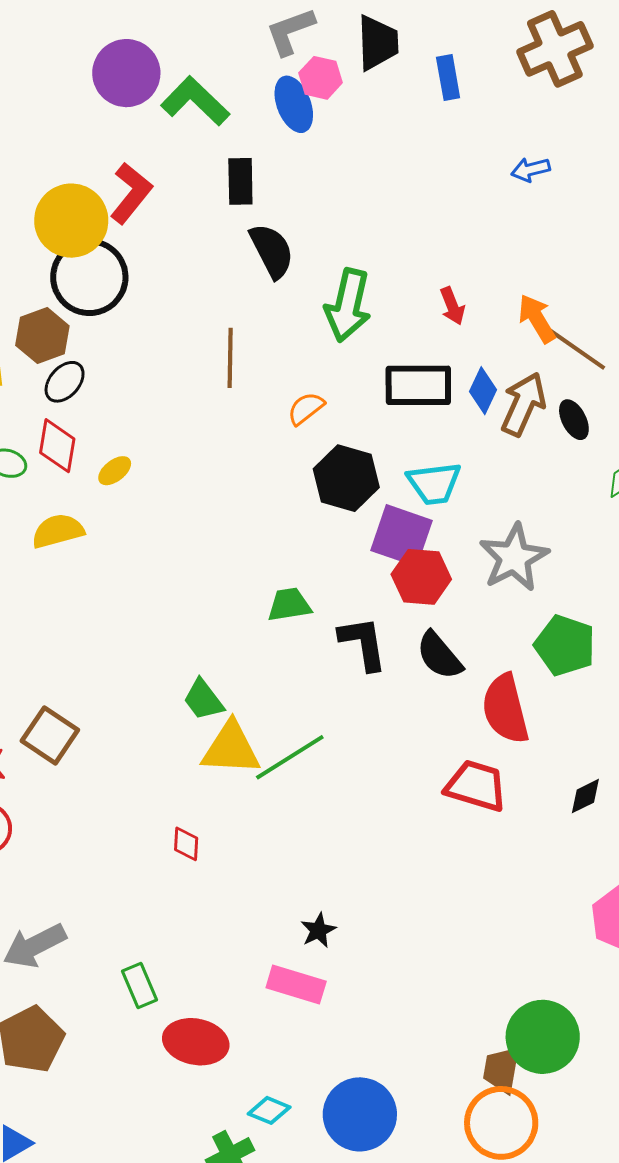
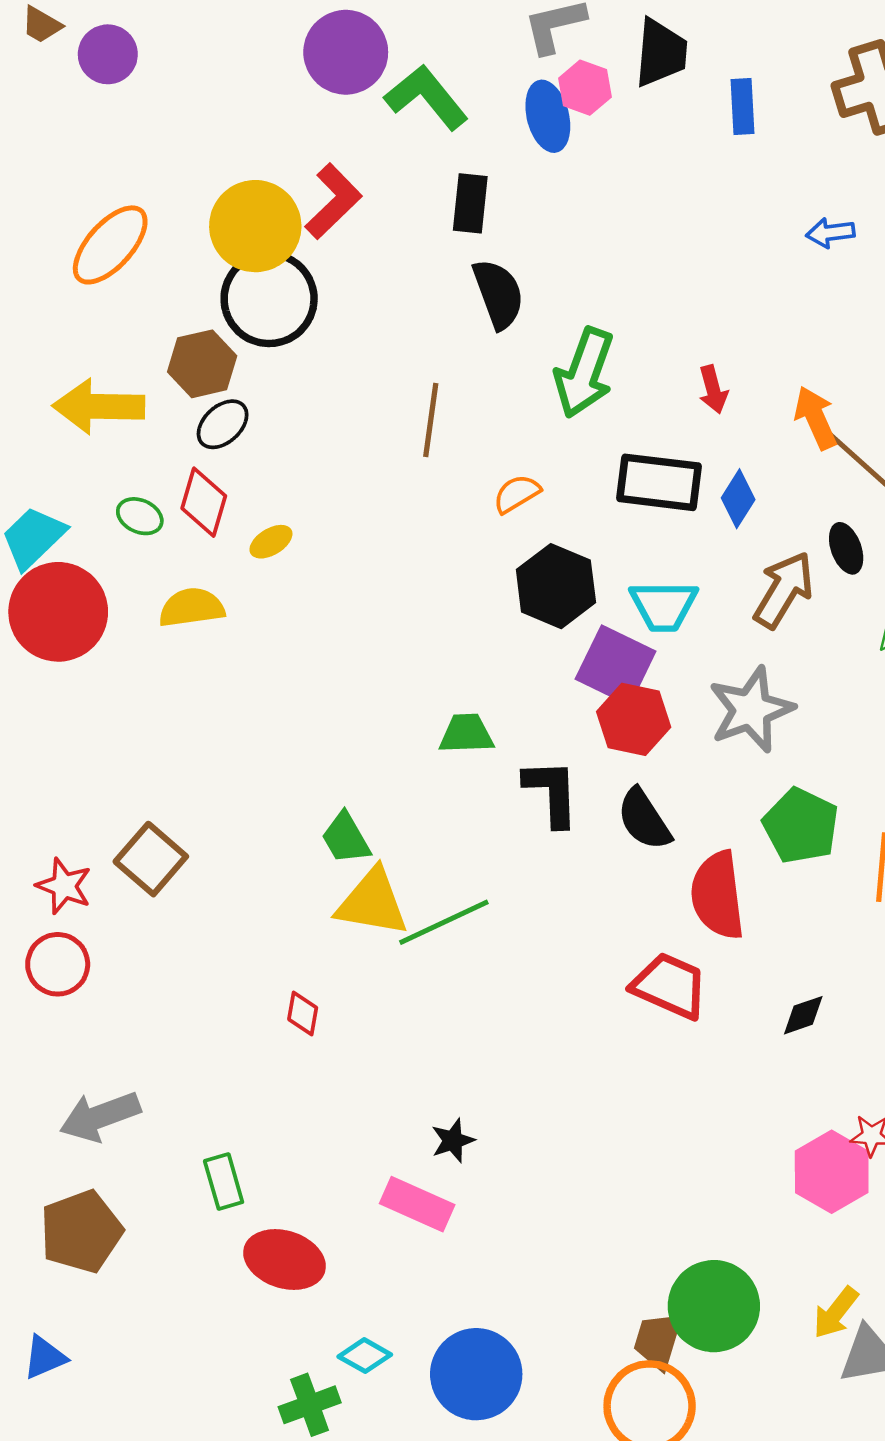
brown arrow: (523, 404) -> (784, 590), moved

